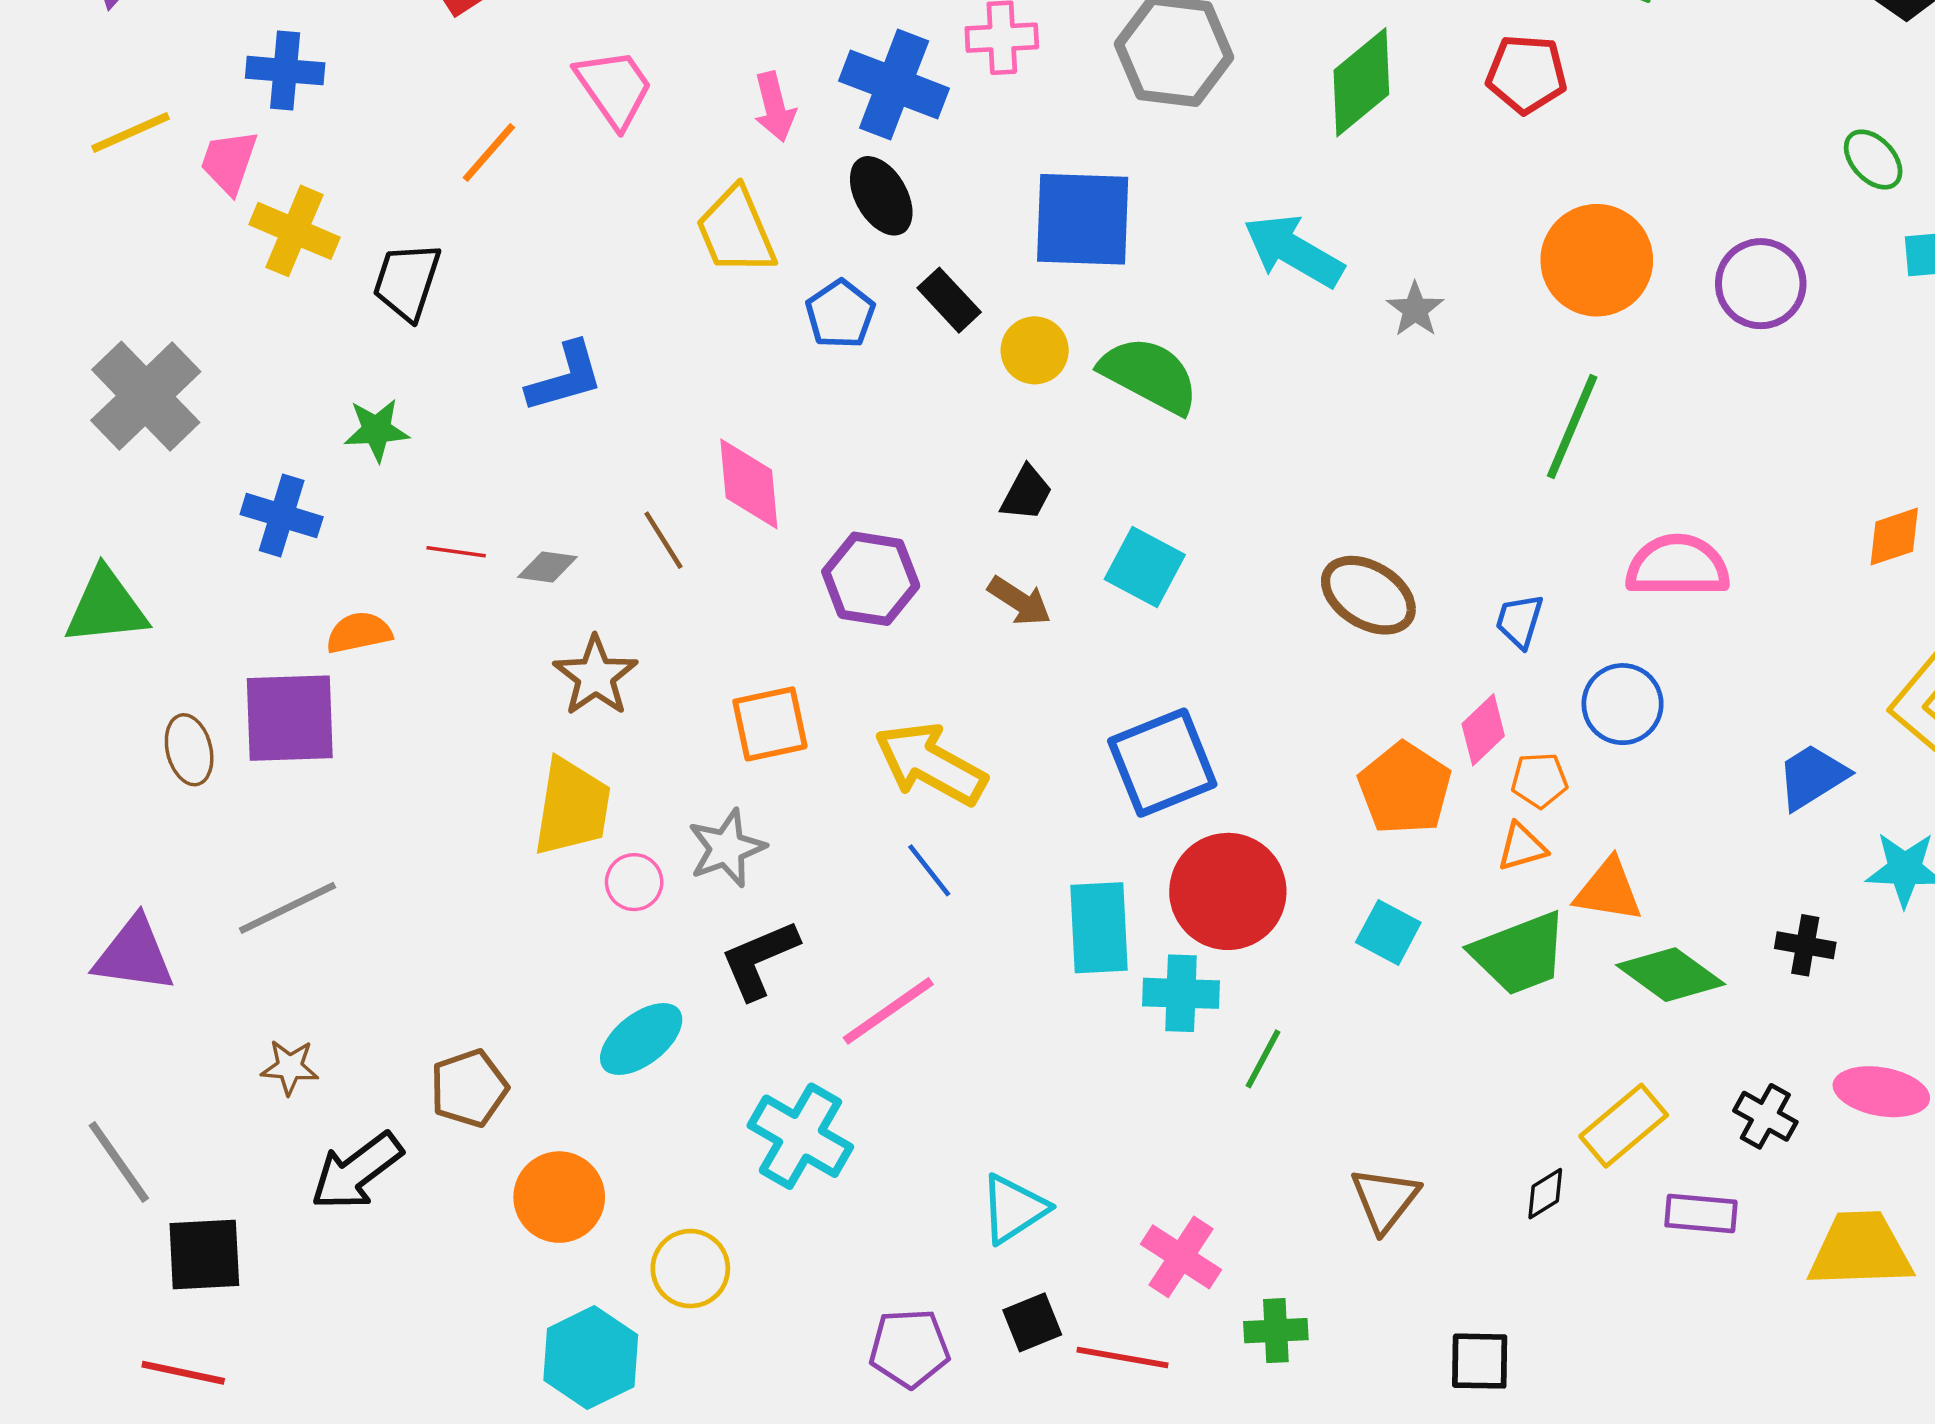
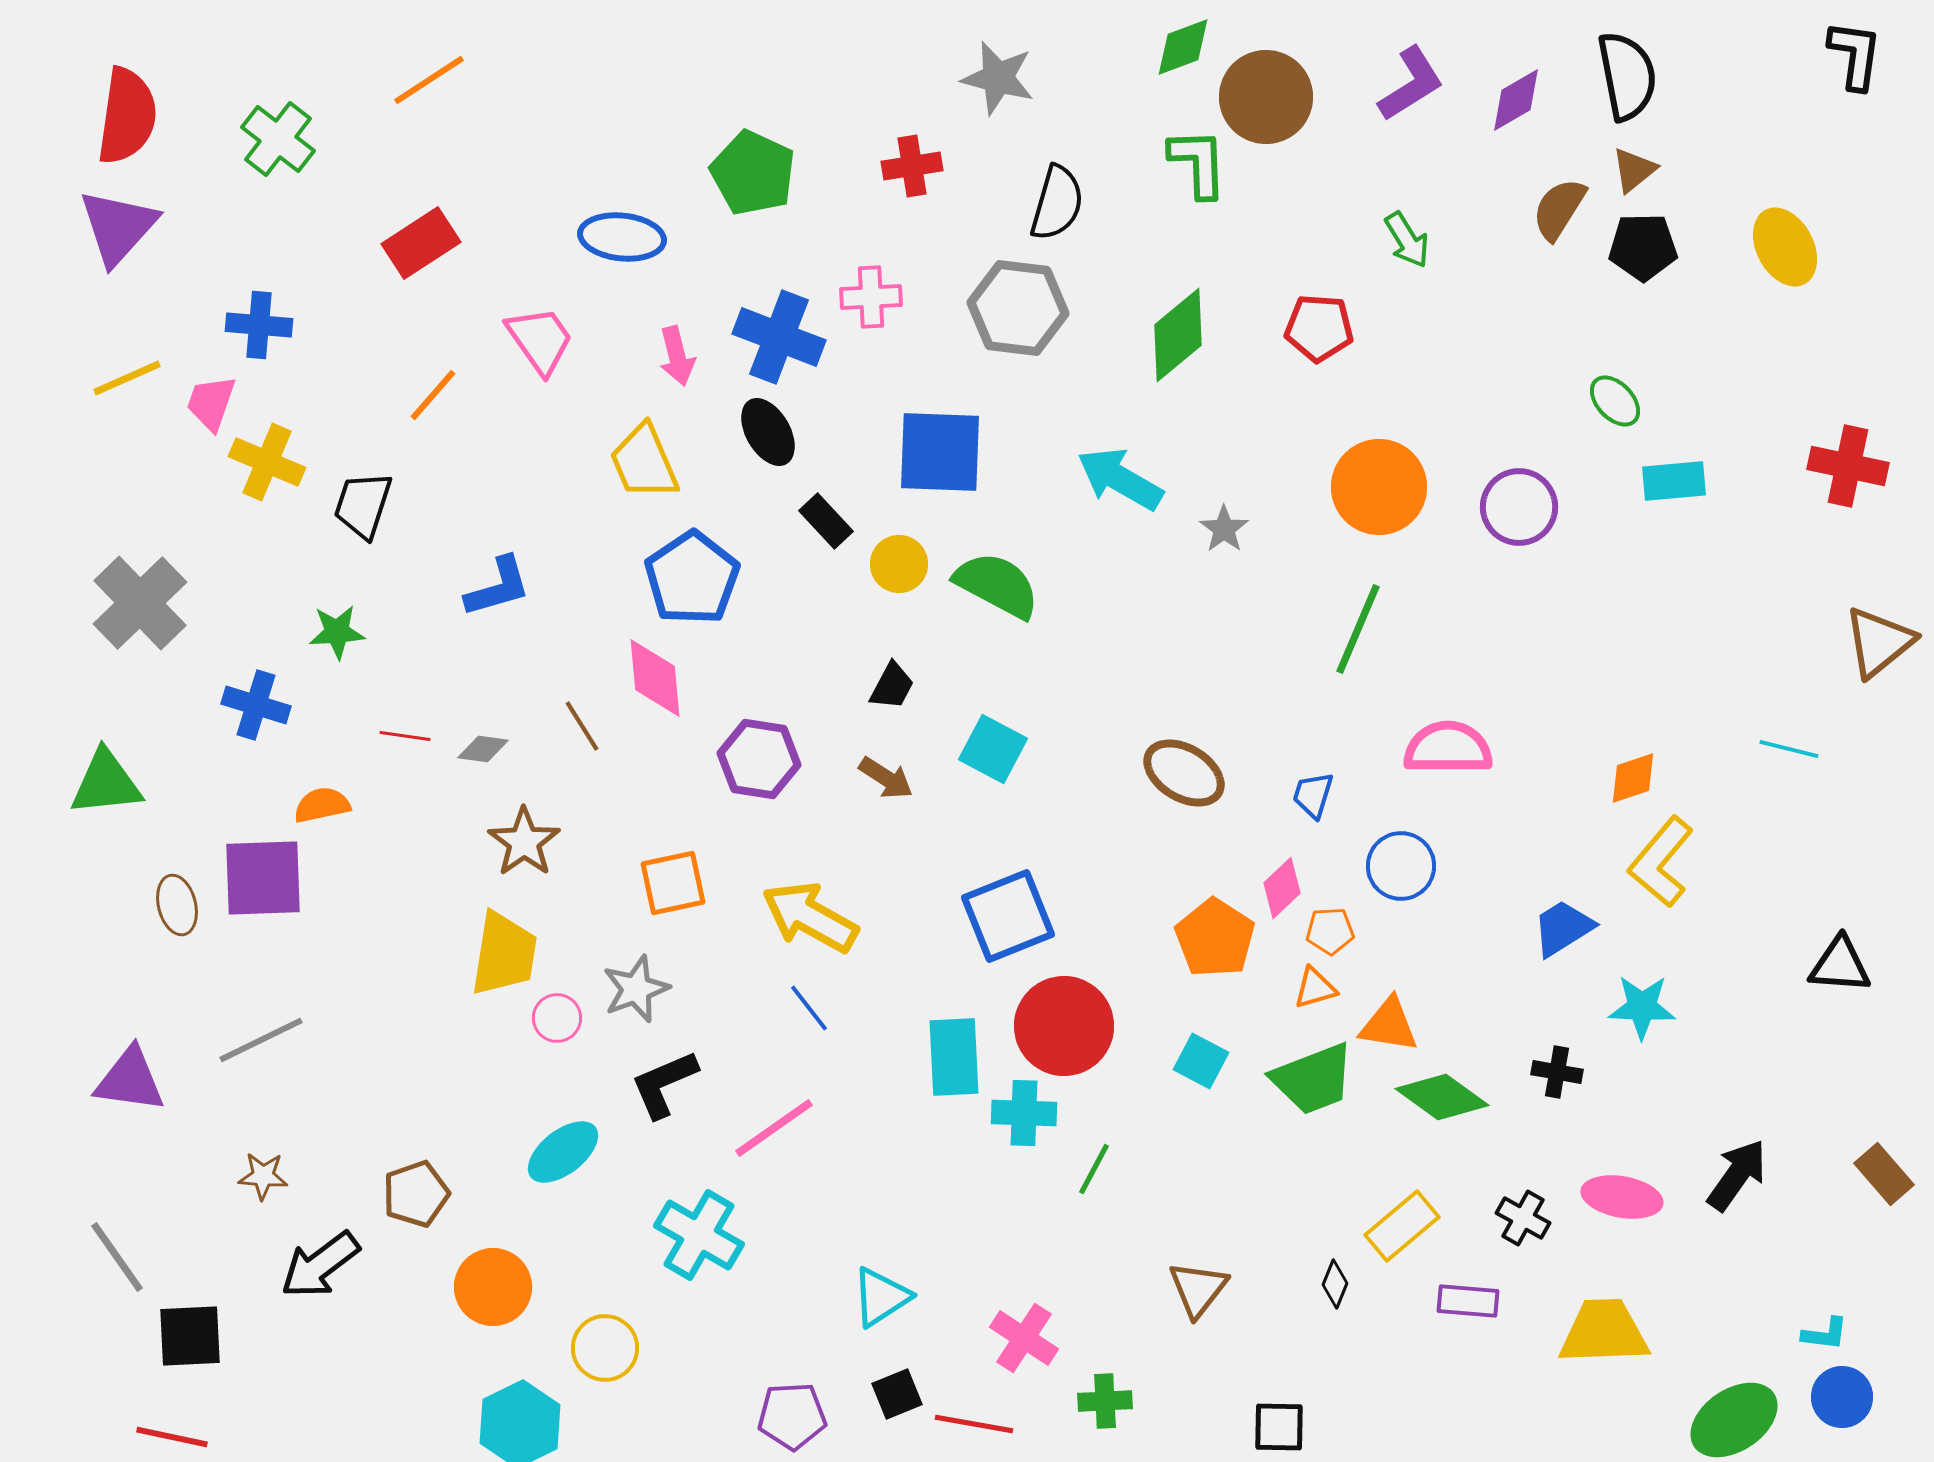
blue pentagon: (840, 314) -> (692, 578), moved, size x1.6
orange diamond: (1894, 537) -> (1633, 778), moved
black diamond: (1545, 1194) -> (1335, 1284), turned -36

